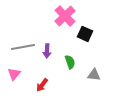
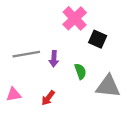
pink triangle: (14, 74) -> (14, 94), moved, turned 40
gray triangle: (94, 75) -> (108, 86), size x1.6

